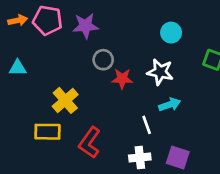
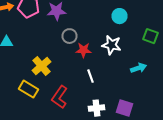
cyan arrow: (170, 105) -> (138, 68), moved
white line: (147, 125) -> (90, 76), moved
yellow rectangle: (48, 132) -> (28, 89), turned 30

